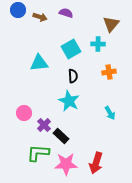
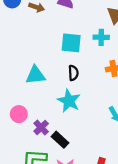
cyan square: (71, 49) -> (71, 43), turned 36
cyan triangle: (39, 63) -> (36, 75), moved

